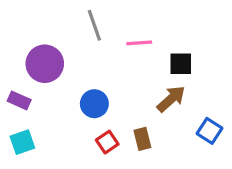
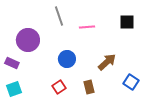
black square: (181, 64) -> (127, 22), moved
blue circle: (94, 104) -> (67, 59), moved
red square: (107, 142) -> (59, 87), moved

